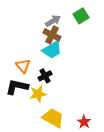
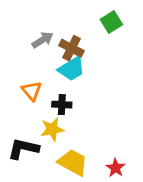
gray arrow: (53, 21) -> (43, 40), moved
black cross: (45, 76) -> (62, 105), turned 32
black L-shape: (17, 87) -> (23, 149), moved

